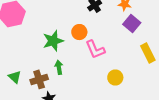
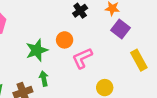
pink L-shape: (95, 49) -> (82, 58), turned 90

